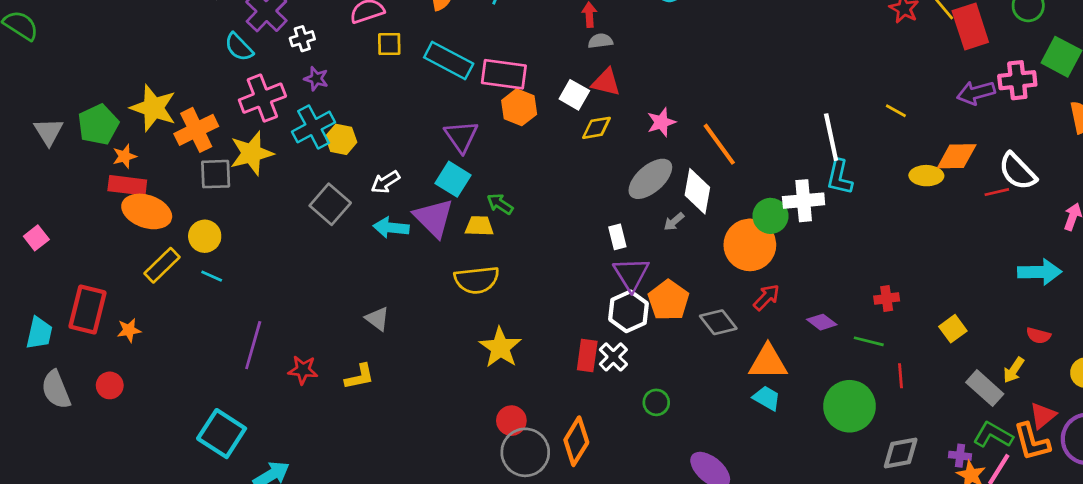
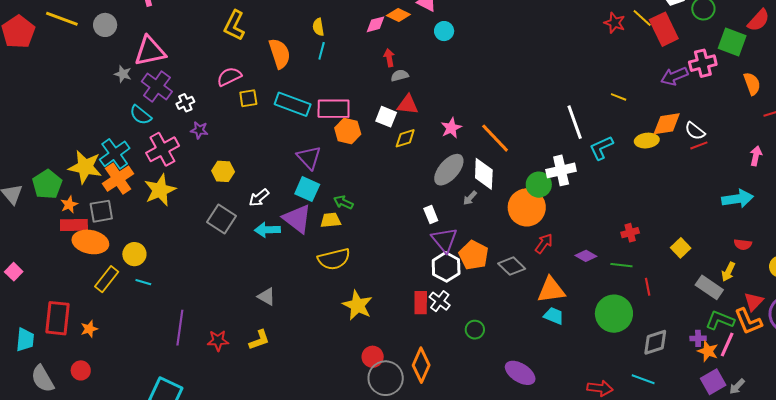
cyan cross: (314, 127) -> (115, 154), moved
white semicircle: (1017, 171) -> (695, 131), moved, size x0.7
gray square: (216, 174) -> (101, 211), moved
cyan L-shape: (839, 177) -> (601, 148), moved, turned 60

